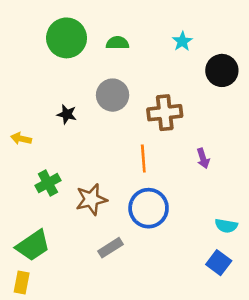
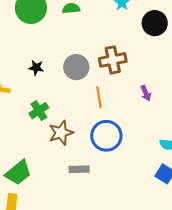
gray circle: (113, 95) -> (76, 67), moved
green cross: (48, 183) -> (39, 111), moved
gray rectangle: (111, 248) -> (79, 169), turned 36

